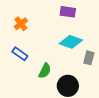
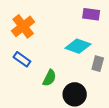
purple rectangle: (68, 12) -> (91, 14), moved
orange cross: (21, 24) -> (23, 26), size x1.5

